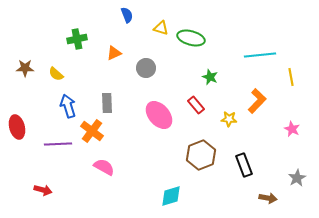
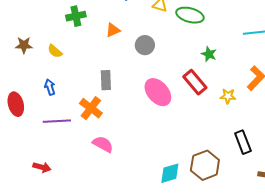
red rectangle: (196, 105) -> (195, 82), size x1.4
blue arrow: (68, 106) -> (50, 87), moved, size x0.7
brown hexagon: (201, 155) -> (205, 165), moved

